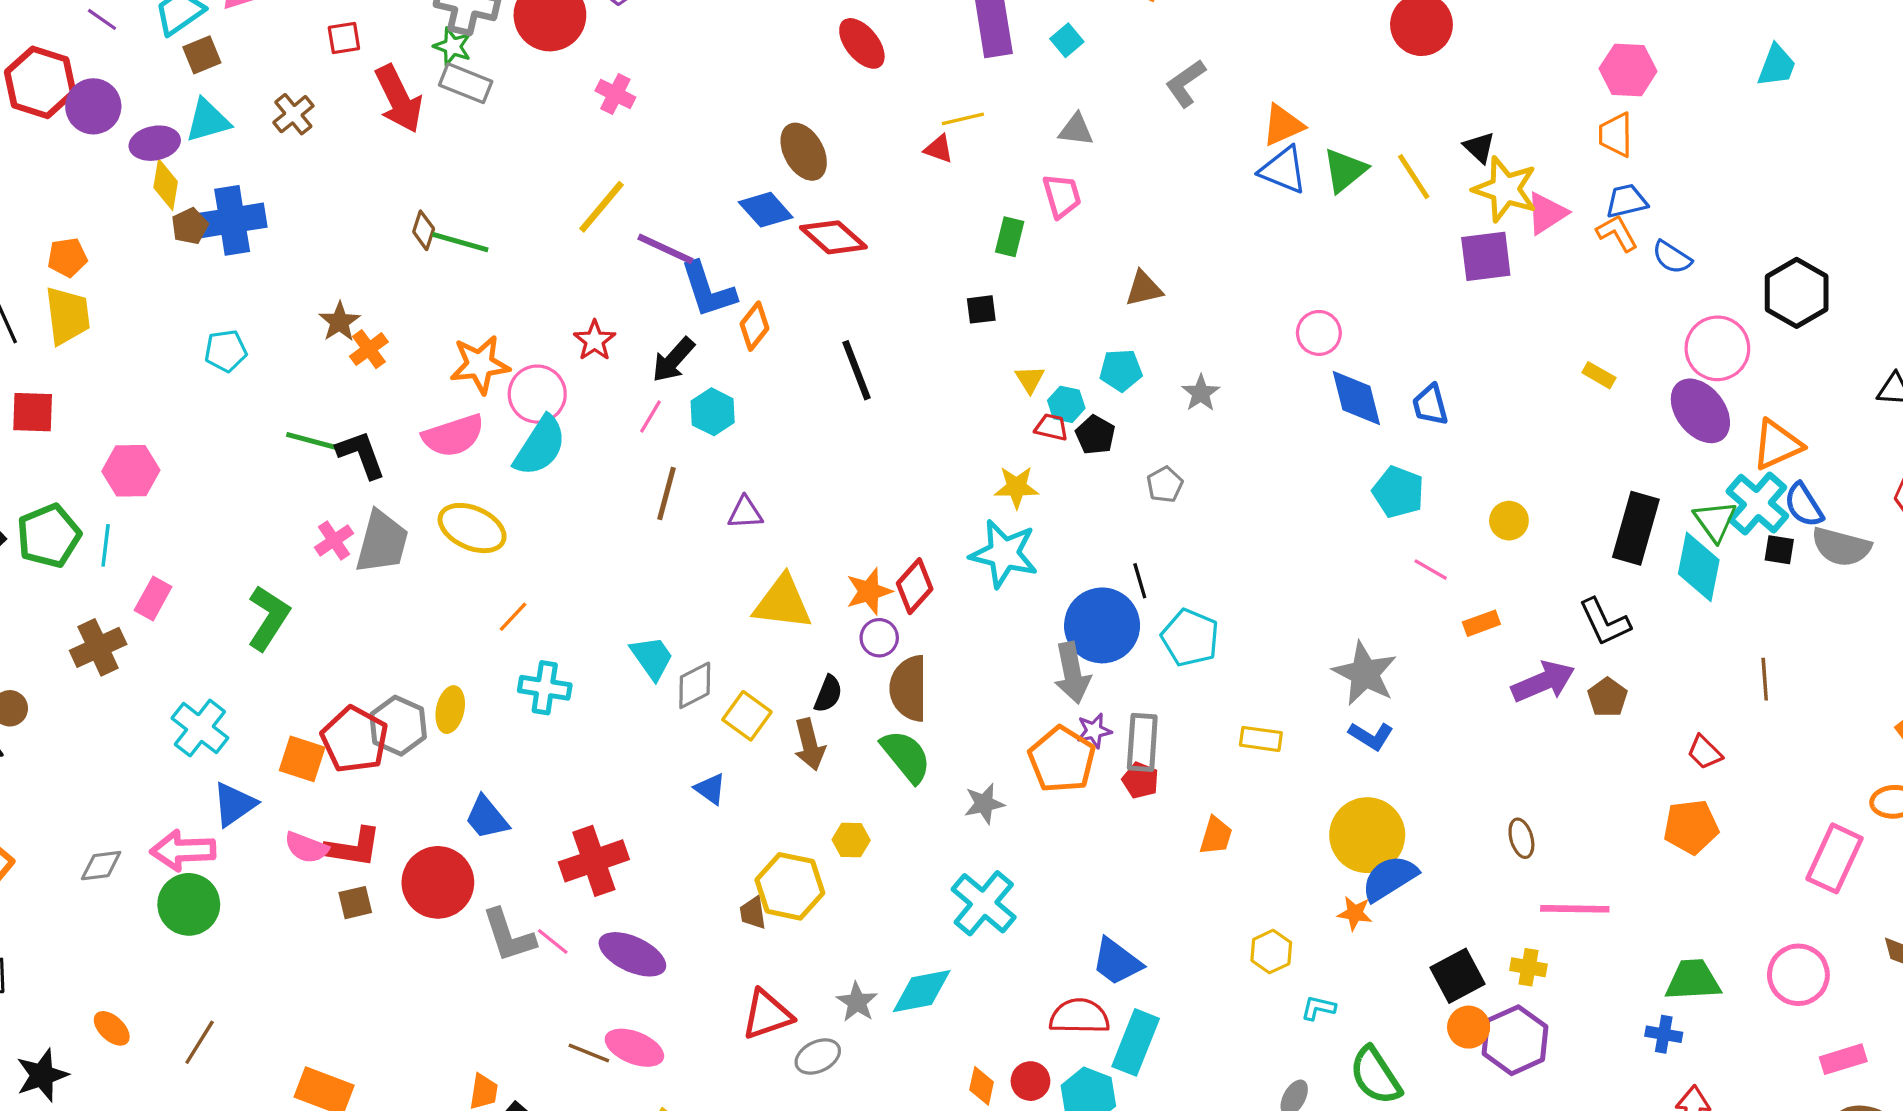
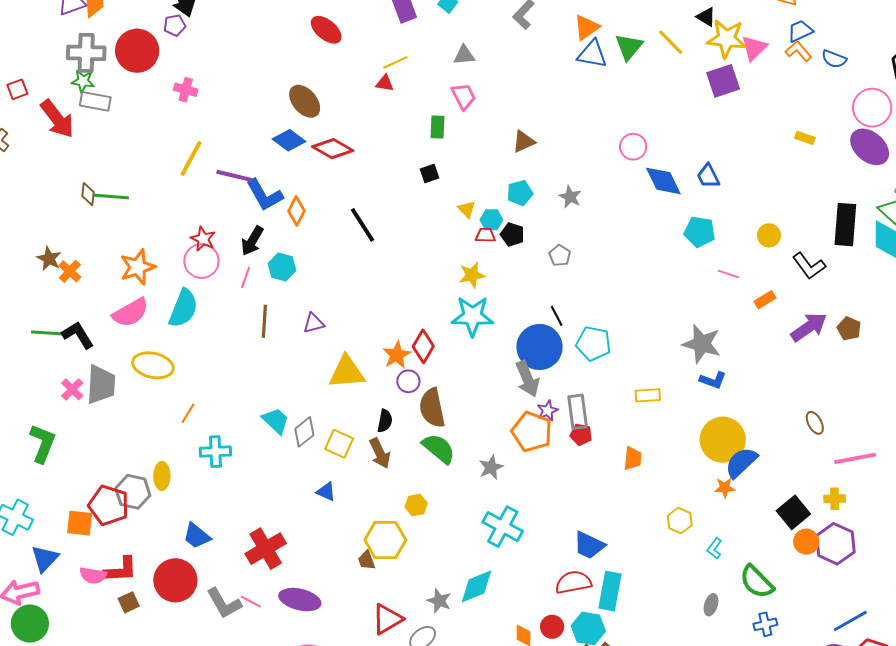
pink circle: (537, 394) -> (201, 261), moved
black L-shape: (1605, 622) -> (809, 266), moved
cyan L-shape: (1318, 1008) -> (715, 548), turned -55

